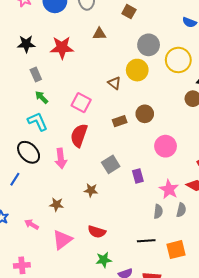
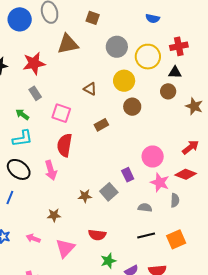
brown triangle: (99, 34) -> (68, 44), size x1.6
yellow circle: (137, 70) -> (124, 81), moved
gray rectangle: (36, 75) -> (35, 93), moved
brown circle: (145, 114) -> (132, 107), moved
cyan L-shape: (38, 122) -> (22, 138), turned 115
pink circle: (166, 146) -> (153, 157), moved
gray square: (111, 164) -> (109, 192), moved
gray semicircle: (158, 211) -> (145, 208), moved, turned -80

